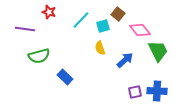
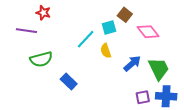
red star: (49, 12) -> (43, 13), moved
cyan line: (81, 20) -> (86, 39), moved
green trapezoid: (158, 51) -> (159, 69), moved

